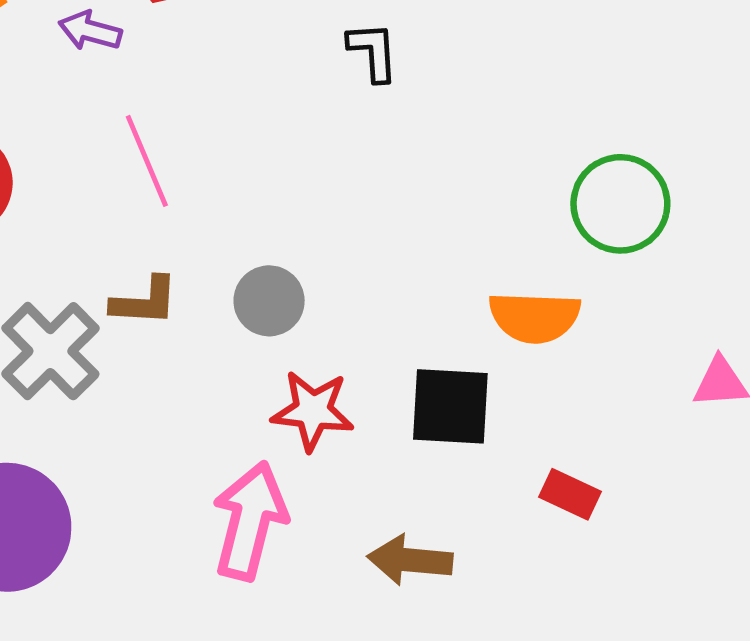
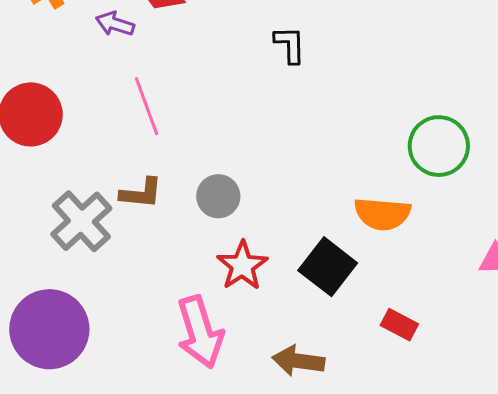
black square: (450, 406) -> (328, 267), turned 32
red star: (313, 411) -> (242, 266), turned 30
pink arrow: (250, 521) -> (200, 332), turned 146

